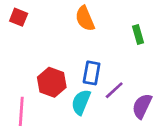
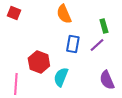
blue rectangle: (92, 73) -> (73, 44), moved
purple line: (114, 90) -> (97, 45), moved
purple semicircle: (142, 106) -> (107, 80), turned -48

